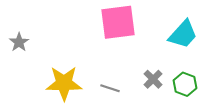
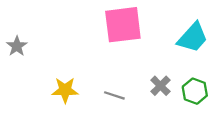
yellow star: (64, 83) -> (65, 90), size x0.7

